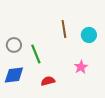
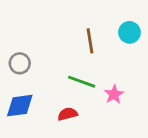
cyan circle: (89, 35) -> (129, 32), moved
green line: (36, 54) -> (82, 82), moved, turned -48

